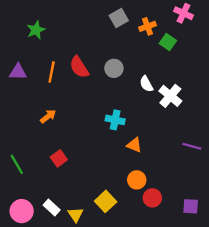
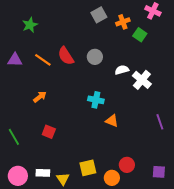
orange line: (52, 72) -> (43, 60), turned -66
white semicircle: (146, 84) -> (122, 70), turned 104
purple line: (192, 146) -> (160, 122), turned 56
red square: (59, 158) -> (49, 132), turned -32
orange circle: (137, 180) -> (112, 178), moved
yellow square: (106, 201) -> (88, 168), turned 30
white rectangle: (52, 207) -> (43, 173), turned -40

